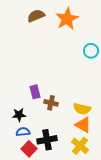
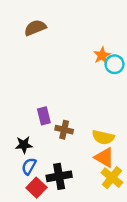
brown semicircle: (36, 16) -> (35, 28), moved
orange star: (67, 19) -> (102, 55), moved, size x0.6
blue semicircle: (23, 132) -> (29, 166), turned -56
yellow cross: (80, 146) -> (112, 178), moved

